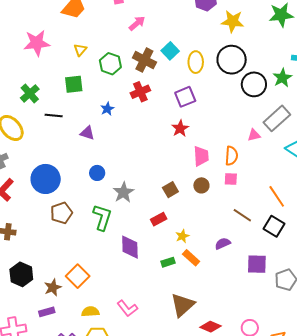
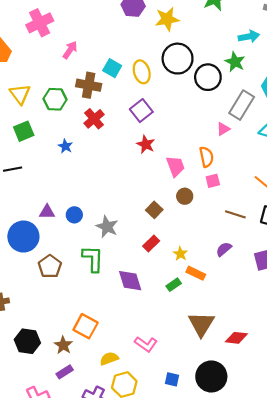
yellow triangle: (80, 50) -> (20, 94), size x1.5
purple triangle: (87, 133) -> (47, 212), moved

